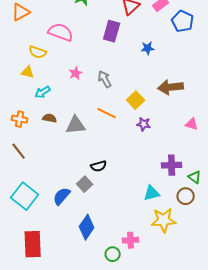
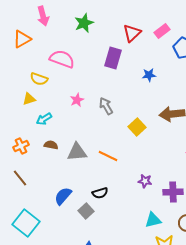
yellow triangle: (28, 72) -> (29, 99), turned -32
orange line: (107, 113) -> (108, 156), moved
orange cross: (20, 119) -> (21, 146), turned -35
purple star: (144, 124) -> (145, 181), moved
blue semicircle: (62, 196) -> (63, 196), moved

